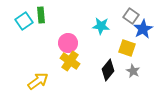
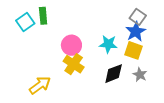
cyan star: (101, 26) -> (108, 44), moved
blue star: (143, 29) -> (136, 32), moved
black diamond: (108, 70) -> (114, 74), turned 30

